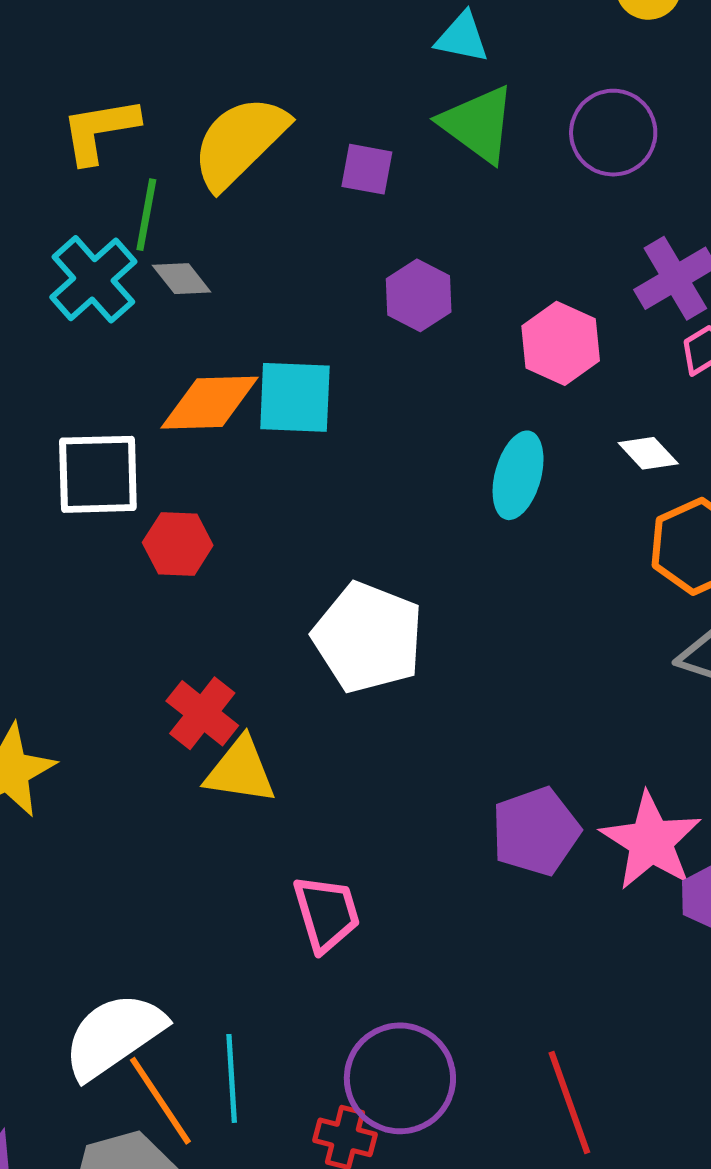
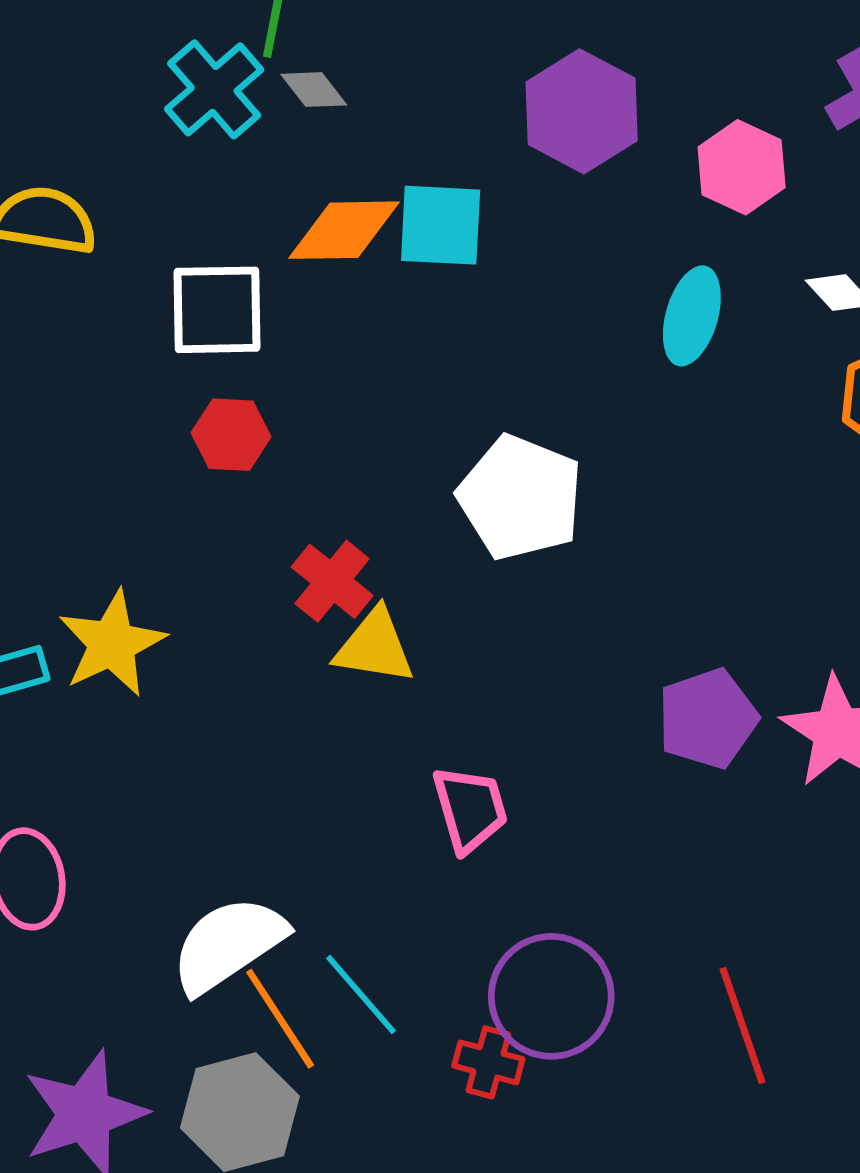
purple hexagon: (419, 295) -> (582, 111), size x1.5
red hexagon: (178, 544) -> (231, 435), moved
cyan line: (232, 1078) -> (361, 994), turned -38

